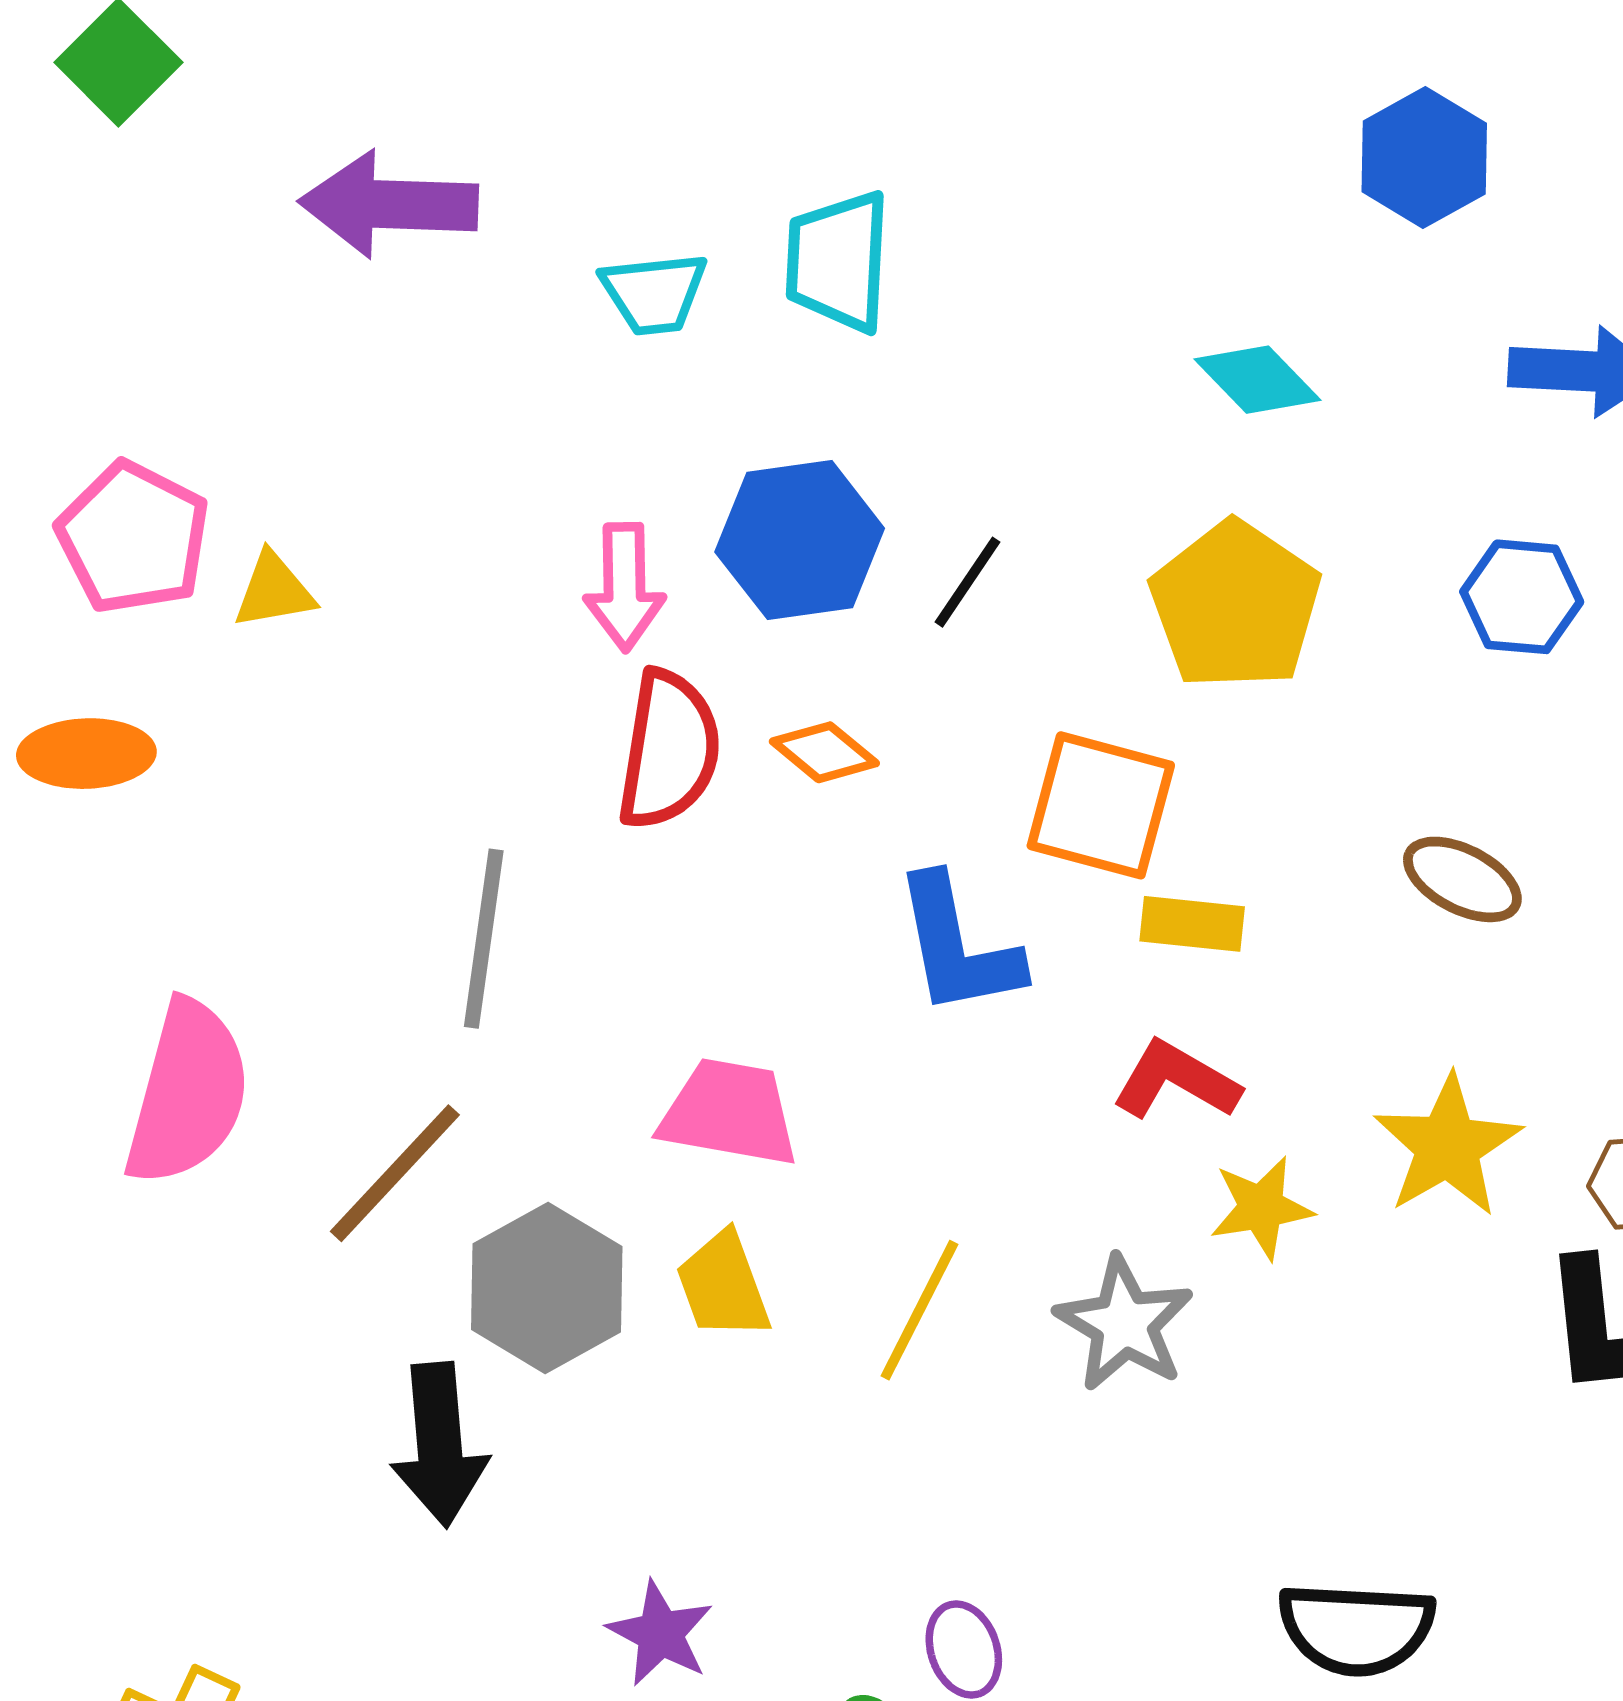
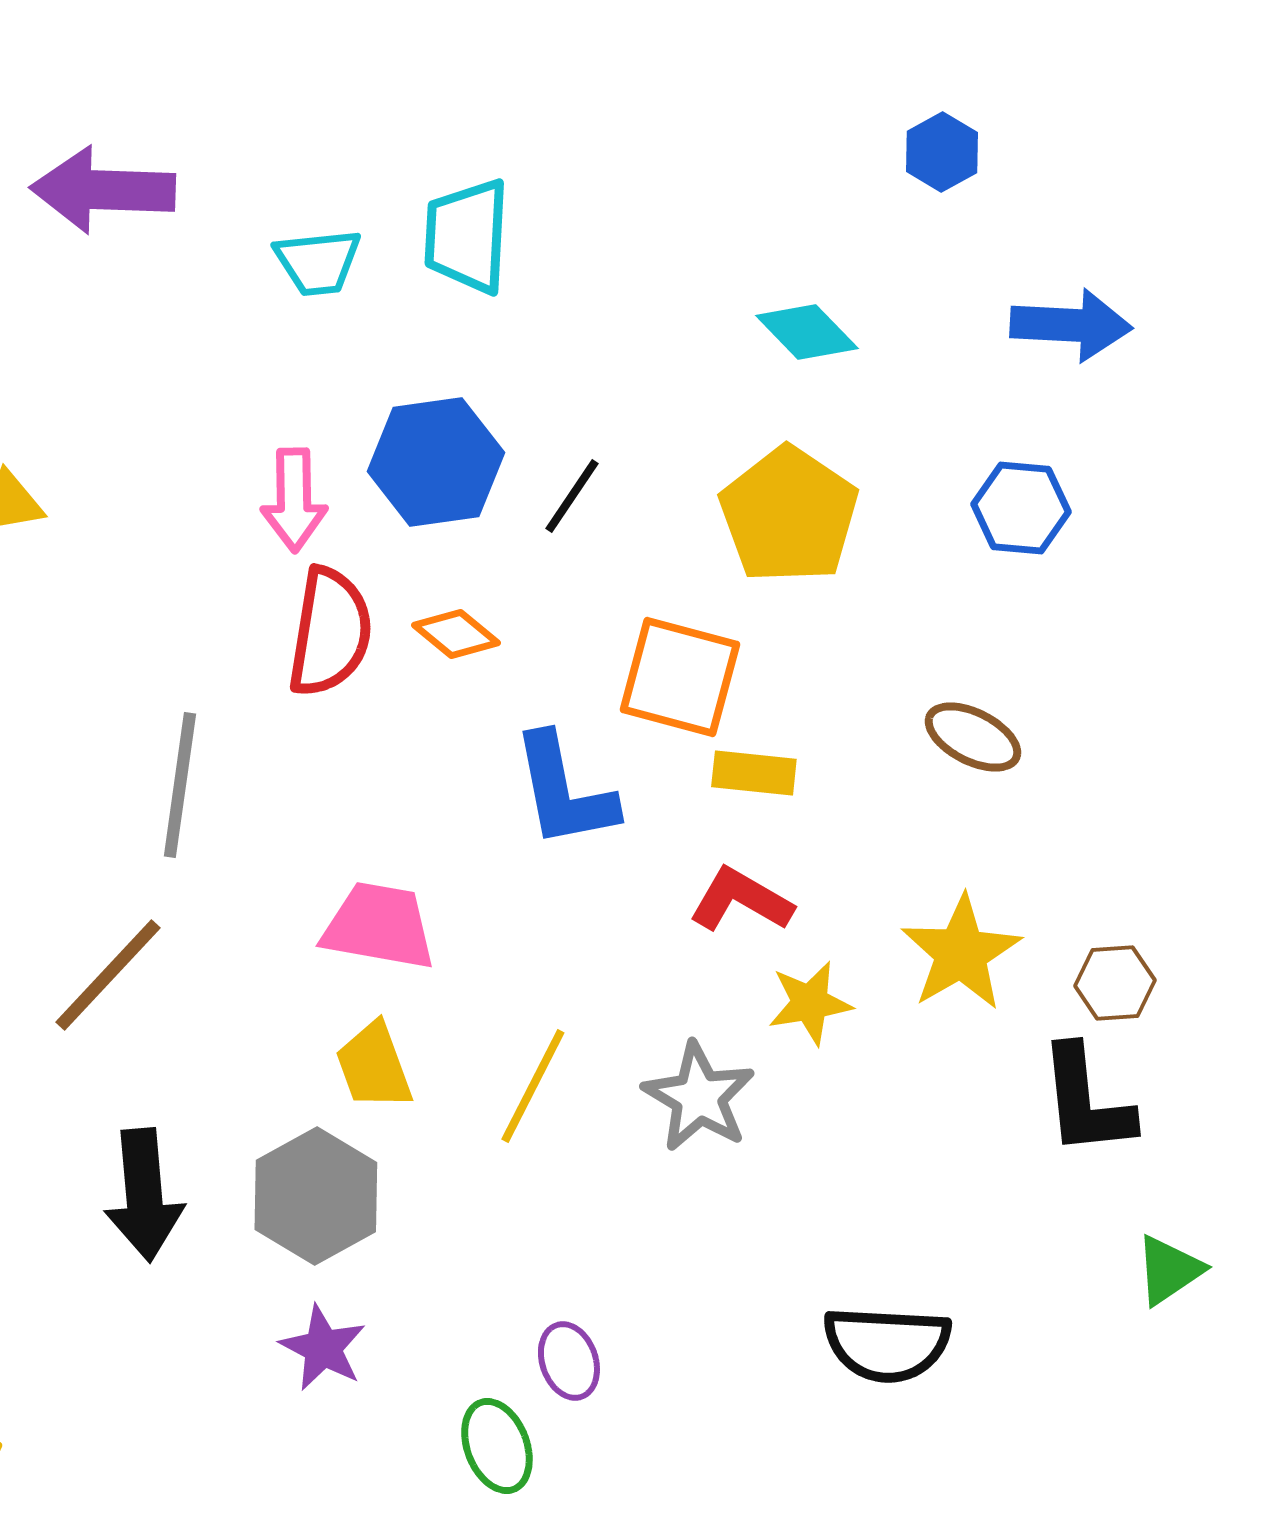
blue hexagon: (1424, 157) -> (942, 152), size x0.7
gray hexagon: (547, 1288) -> (316, 1196), moved

